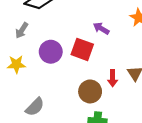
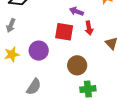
purple circle: (51, 52) -> (39, 51), moved
red arrow: (113, 78) -> (89, 28), moved

